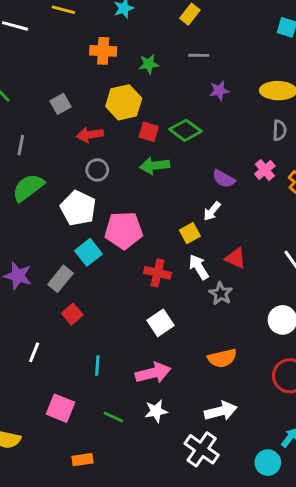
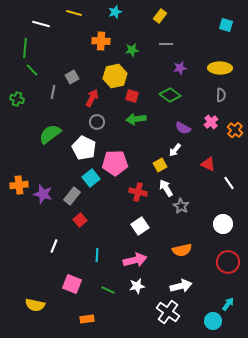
green diamond: (185, 130) -> (170, 95), moved
red arrow: (90, 135) -> (92, 98), turned 126
gray line: (21, 145) -> (53, 92), moved
red triangle: (235, 258) -> (208, 164), moved

